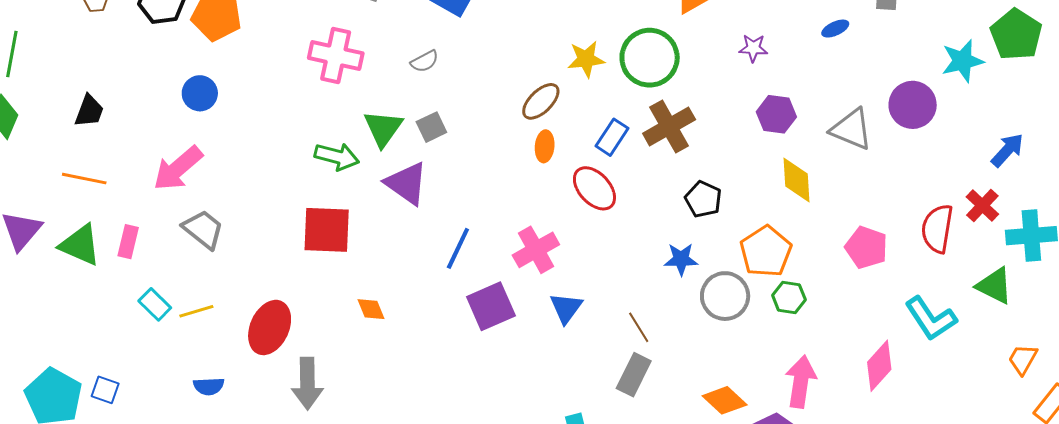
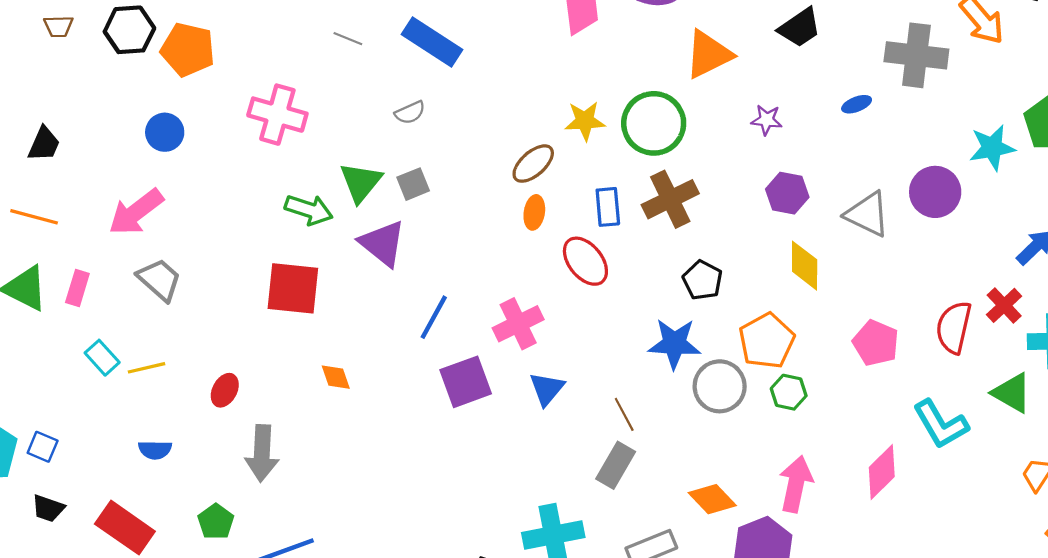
pink cross: (336, 56) -> (277, 115), moved
blue rectangle: (612, 137) -> (608, 207), turned -42
blue star: (681, 259) -> (674, 344), size x1.4
red ellipse: (270, 327) -> (225, 390), size x0.6

